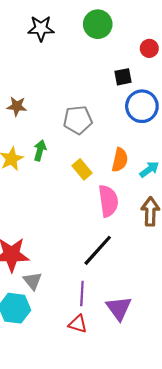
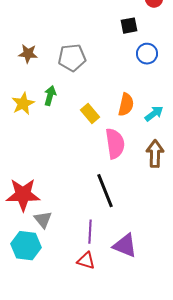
blue circle: (142, 106) -> (147, 54), size x0.7
gray pentagon: (78, 120) -> (72, 58), moved
black line: (98, 250) -> (105, 191), turned -64
purple triangle: (119, 308) -> (125, 246), turned -32

